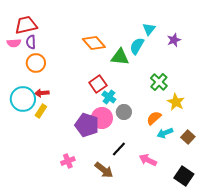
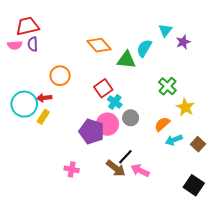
cyan triangle: (149, 29) -> (165, 30), moved
orange circle: (36, 63) -> (60, 76), moved
pink arrow: (148, 160) -> (140, 170), moved
pink cross: (68, 161) -> (72, 169), turned 32
brown arrow: (104, 170) -> (116, 168), moved

